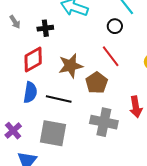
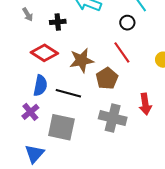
red diamond: (33, 60) -> (44, 53), turned 60
purple cross: (13, 131) -> (30, 112), moved

